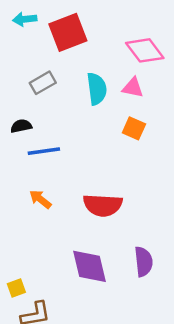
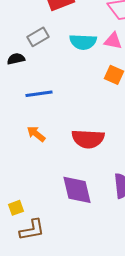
cyan semicircle: (97, 89) -> (83, 42), turned 100
black semicircle: (21, 126) -> (16, 59), moved

